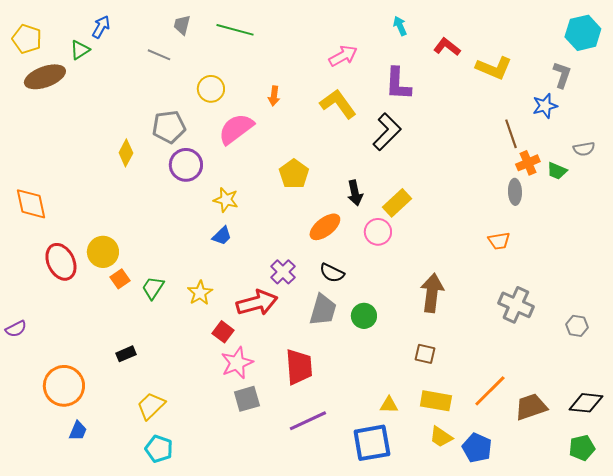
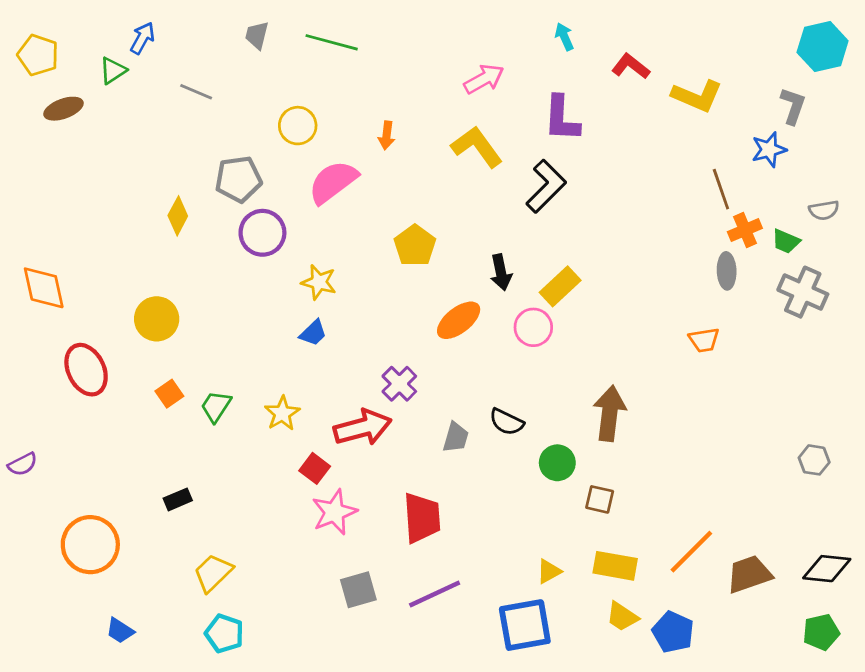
gray line: (159, 55) -> (196, 92), moved
brown ellipse: (45, 77) -> (63, 109), size x0.7
yellow circle: (103, 252) -> (157, 319), moved
black semicircle: (332, 273) -> (507, 422), moved
gray cross: (516, 305) -> (803, 292), moved
gray trapezoid: (323, 310) -> (456, 437), size x0.7
green circle: (364, 316) -> (557, 463), moved
gray square: (247, 399) -> (358, 590), moved
yellow triangle: (389, 405) -> (549, 571), turned -30
blue trapezoid: (78, 431) -> (120, 631), moved, turned 100

